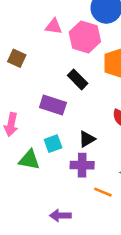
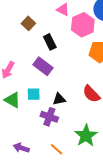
black rectangle: (78, 79) -> (50, 42), moved
orange line: (103, 192) -> (56, 149), moved

